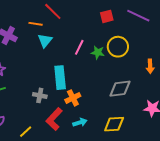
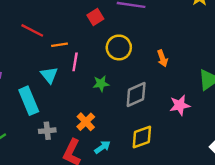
orange line: (36, 24) -> (60, 45), moved
cyan triangle: (45, 41) -> (49, 75), moved
green star: (98, 52) -> (101, 84), moved
cyan rectangle: (60, 78) -> (29, 101), moved

